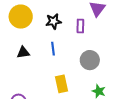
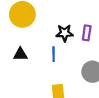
black star: (54, 21) -> (65, 33), moved

